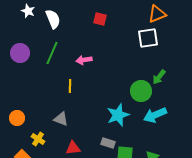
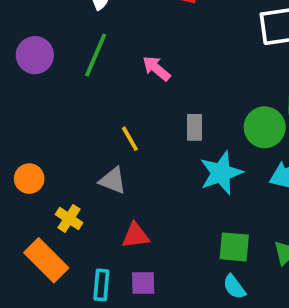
pink arrow: (84, 60) -> (156, 68), turned 49
yellow line: (70, 86) -> (130, 139), moved, turned -32
gray rectangle: (108, 143) -> (194, 127), moved, turned 72

